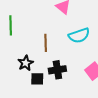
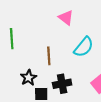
cyan semicircle: (79, 35) -> (84, 47), turned -30

